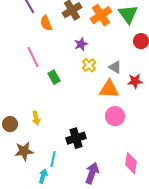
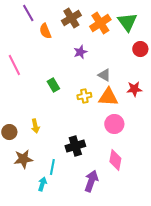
pink line: (33, 57) -> (14, 65), moved
yellow cross: (89, 65) -> (84, 96), moved, turned 32
gray triangle: (115, 67) -> (104, 75), moved
pink diamond: (131, 163) -> (115, 160), moved

